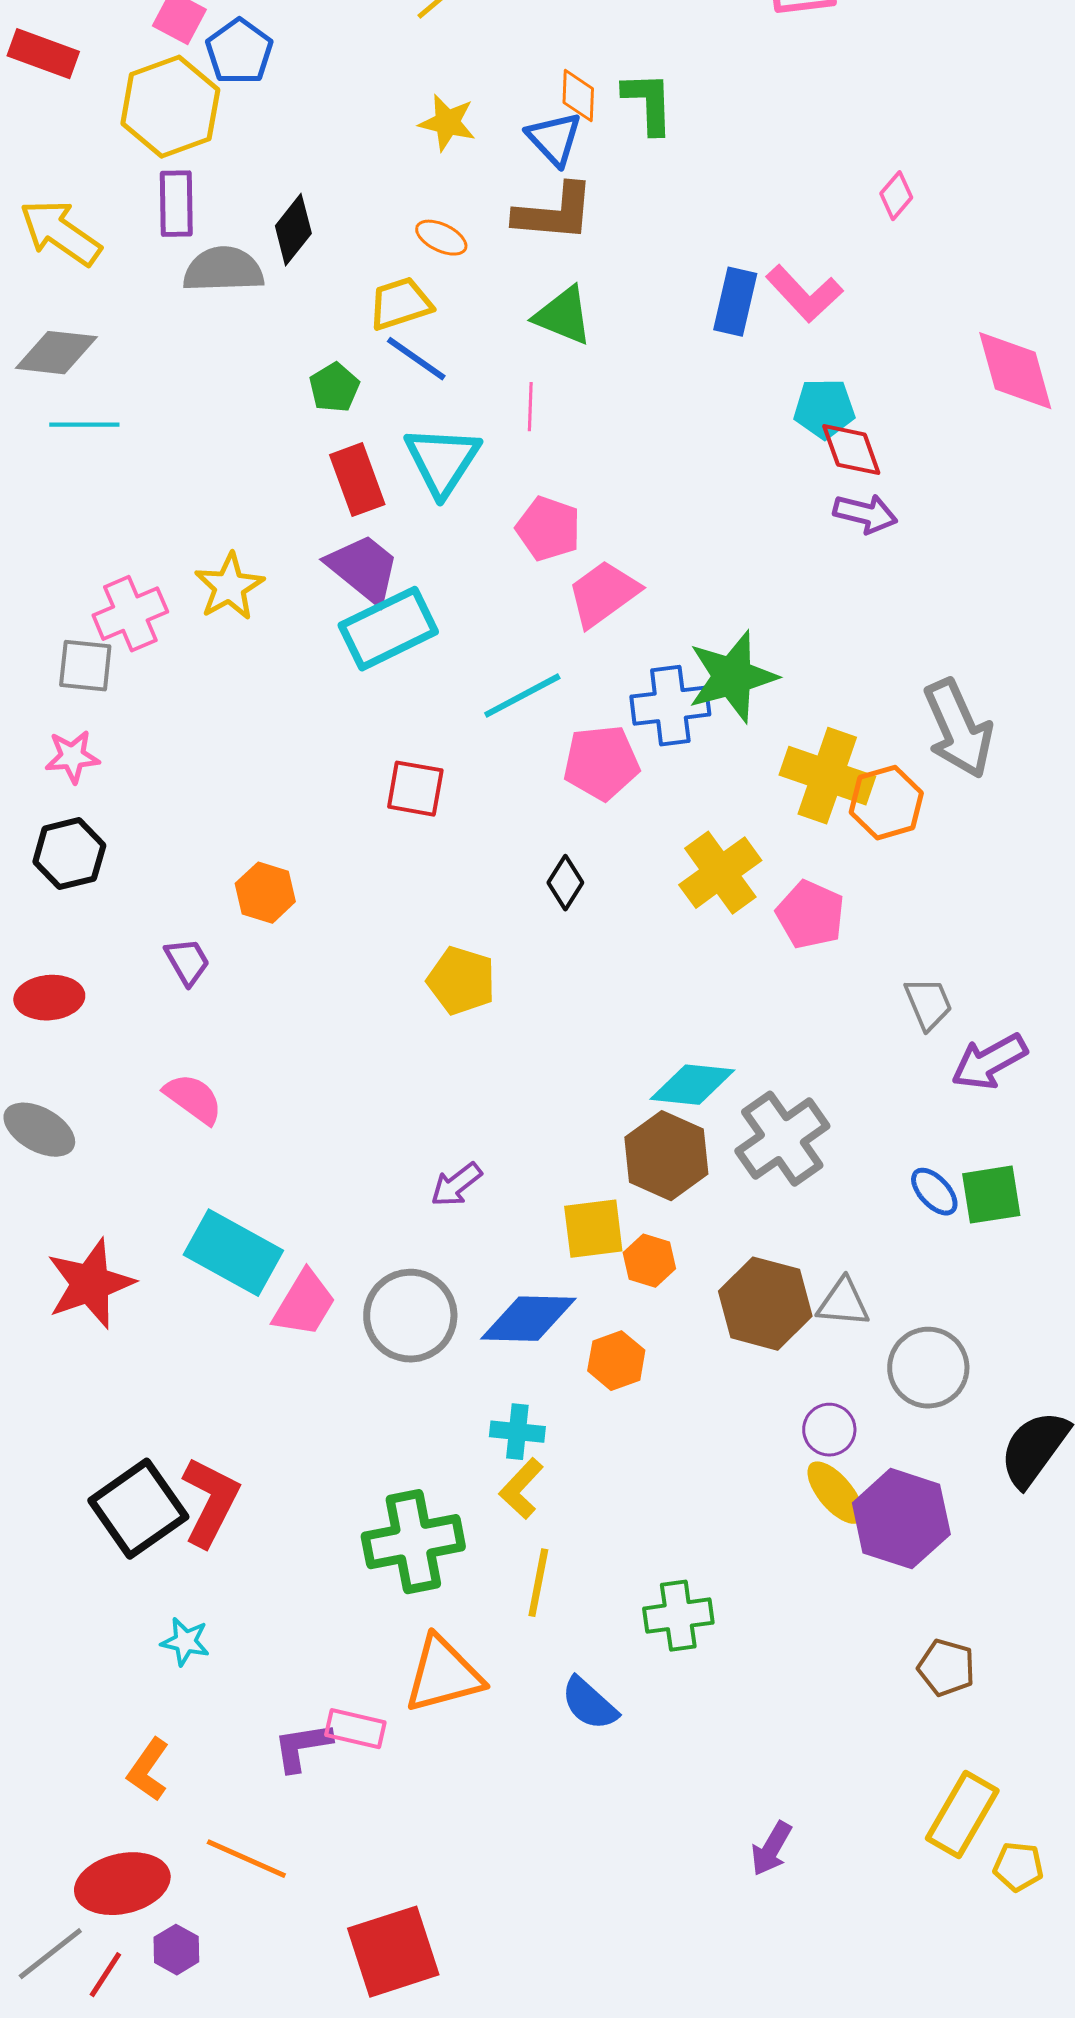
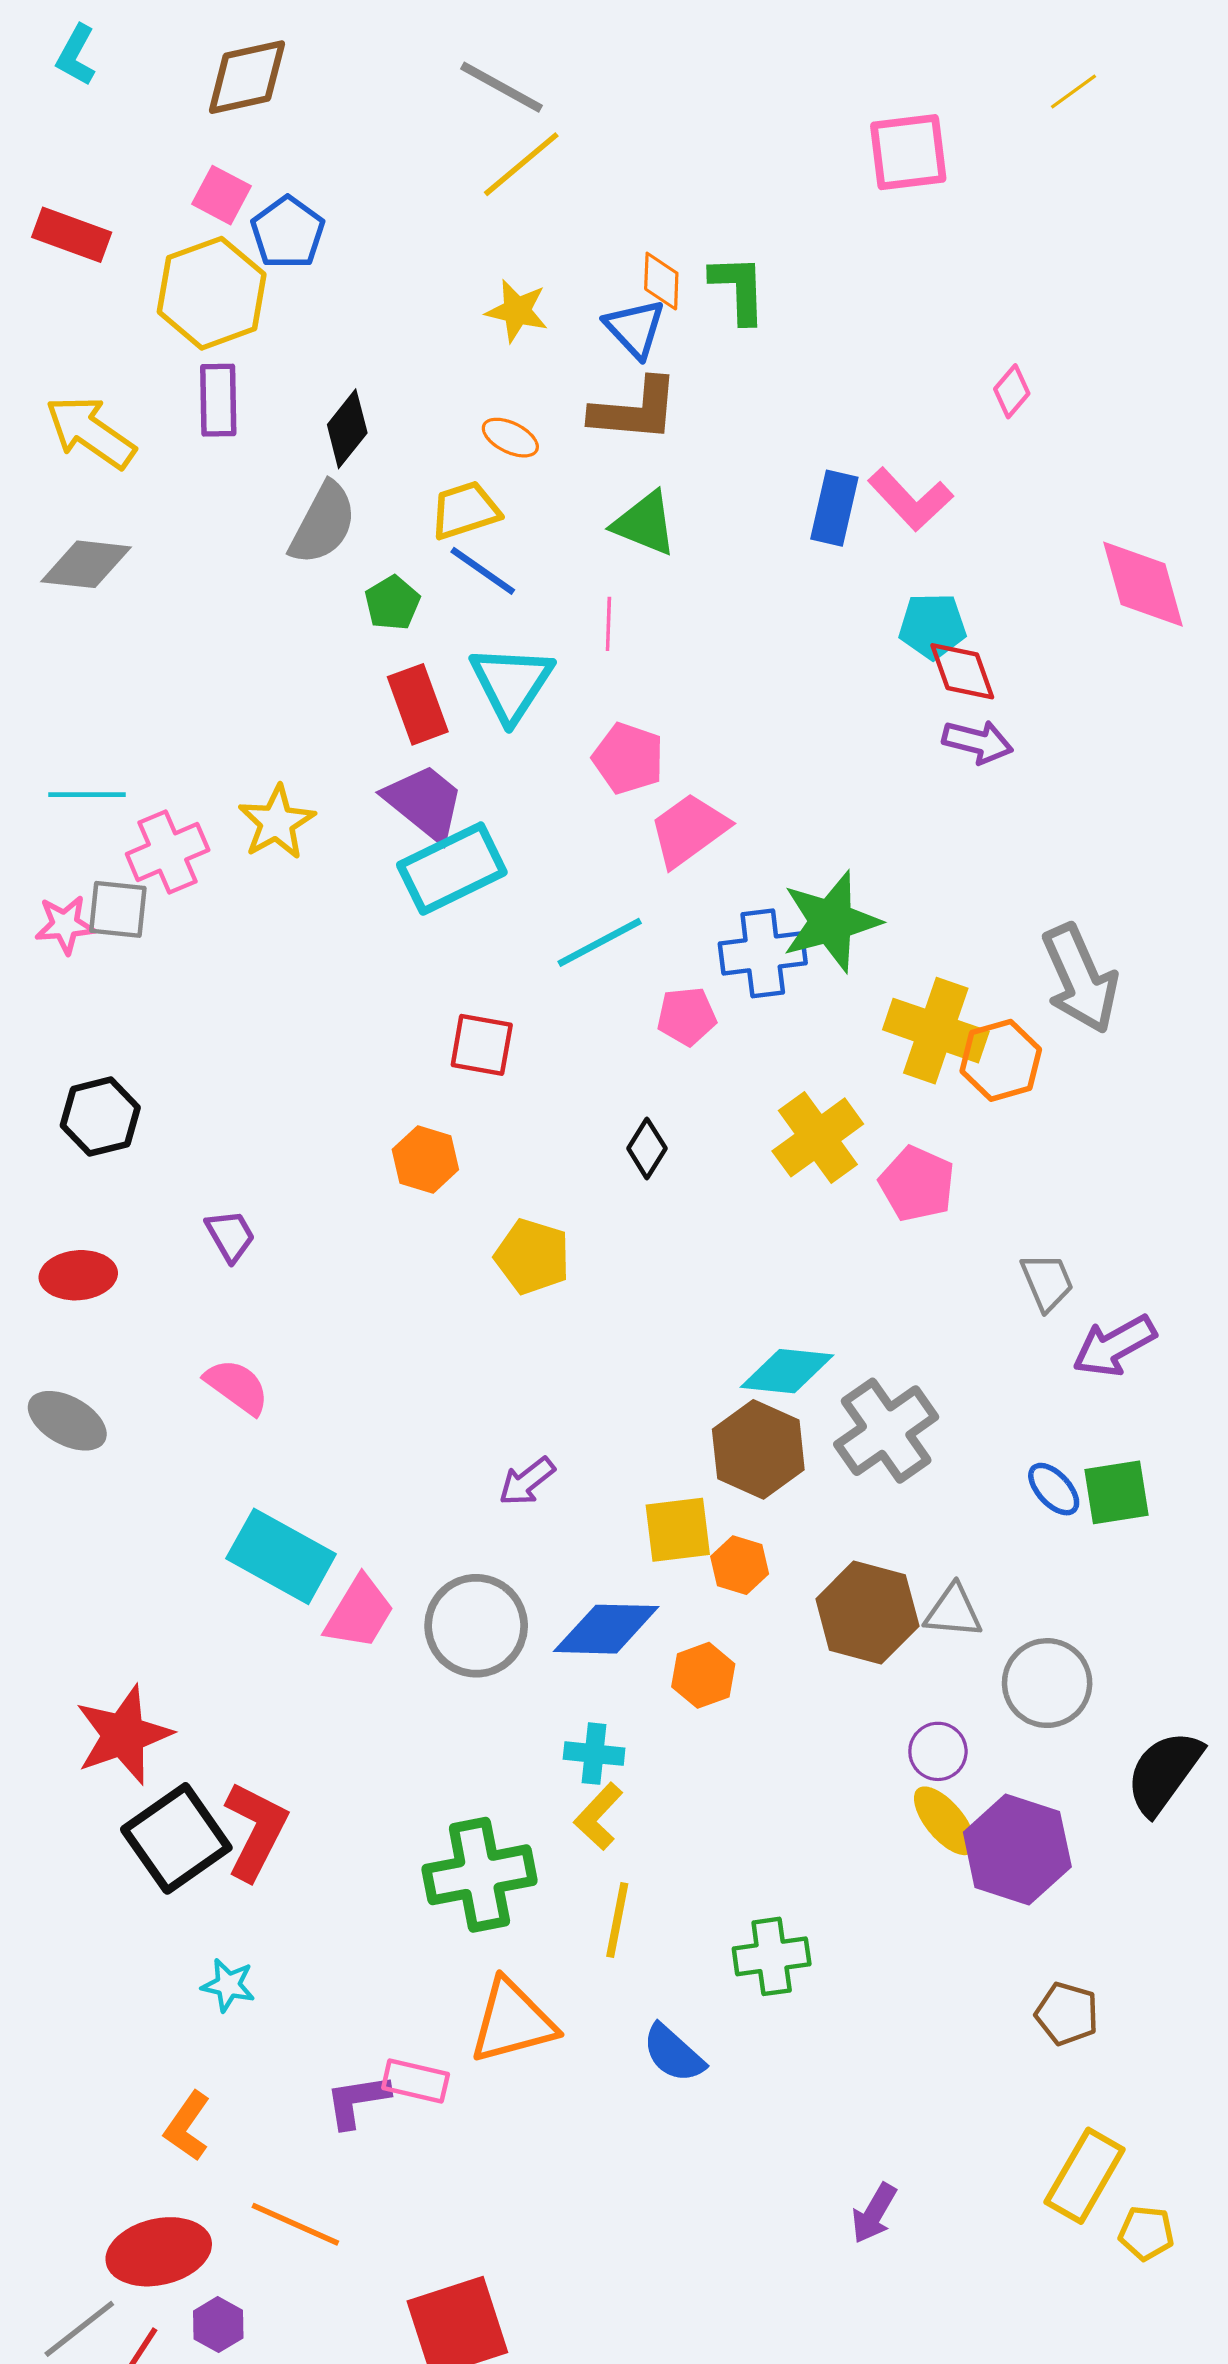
gray semicircle: (223, 270) -> (323, 524), moved, turned 120
cyan line: (84, 425) -> (87, 795), moved
pink star: (72, 757) -> (65, 925), moved
pink pentagon: (601, 763) -> (687, 1016), size x0.7
orange hexagon: (265, 893) -> (425, 1160), moved
red star: (90, 1284) -> (123, 1735), moved

